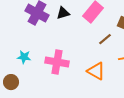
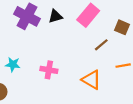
pink cross: (57, 62) -> (49, 70), size x0.7

